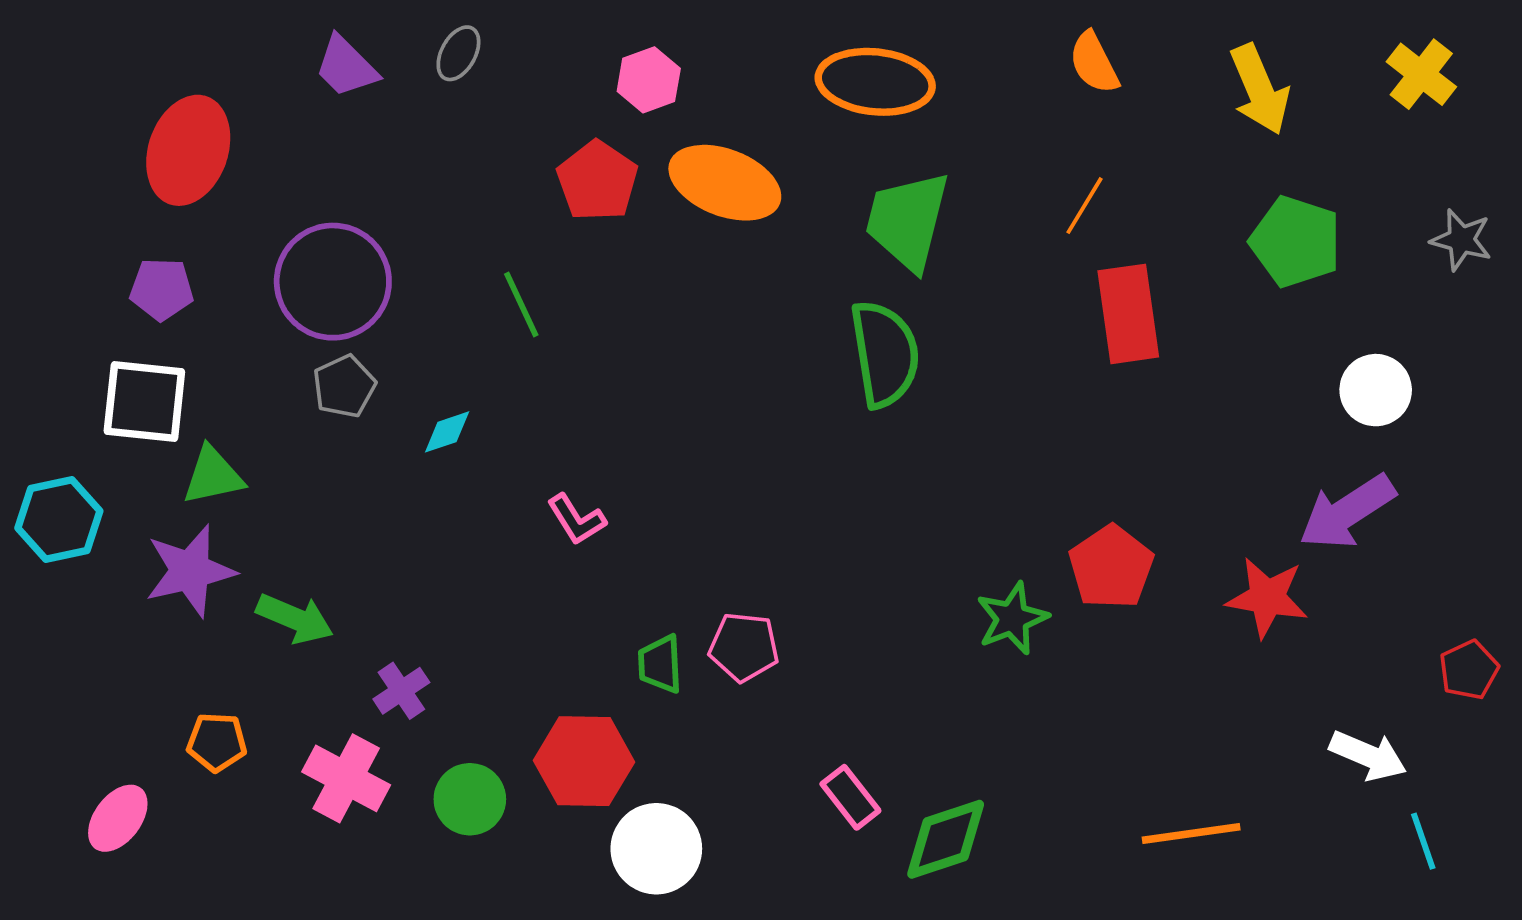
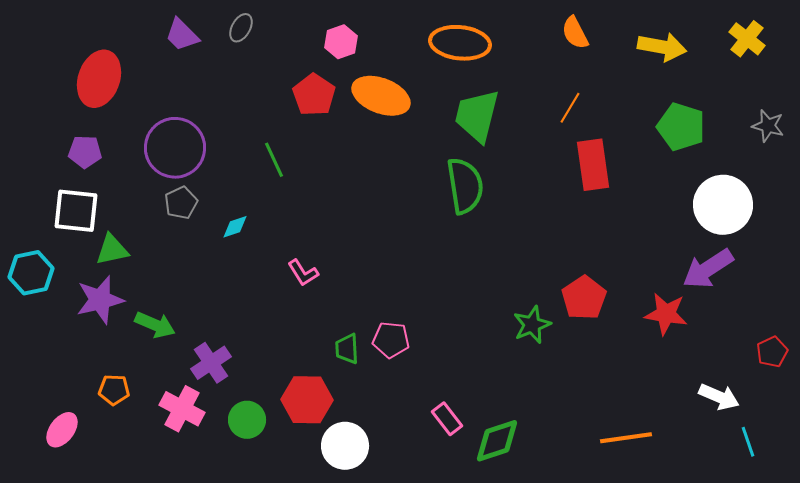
yellow arrow: (1260, 89) -> (662, 47), turned -57
white circle: (1376, 390) -> (723, 205), size x1.6
purple cross: (401, 691) -> (211, 363), size x1.4

